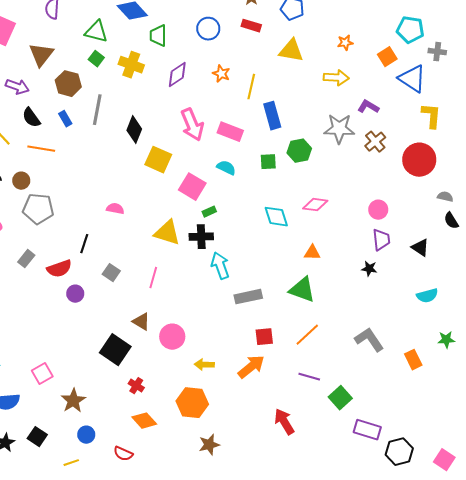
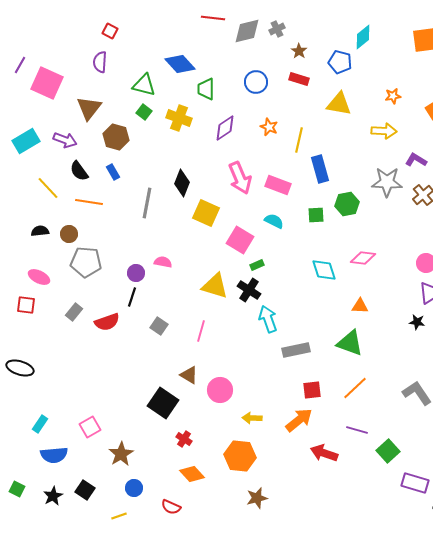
gray line: (97, 110) -> (147, 203), moved
black cross: (201, 237) -> (249, 290), turned 35
purple circle: (75, 294) -> (136, 273), moved
red arrow: (284, 422) -> (324, 453), moved, turned -40

